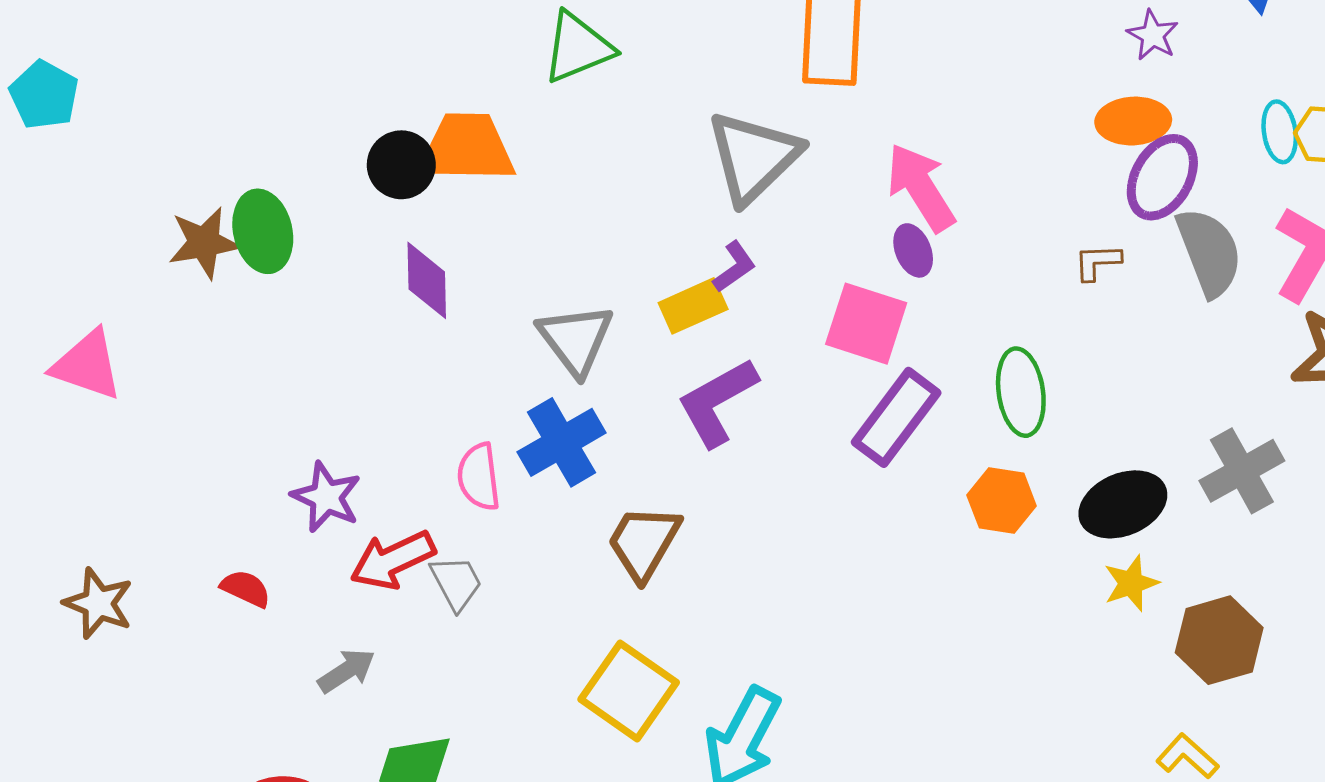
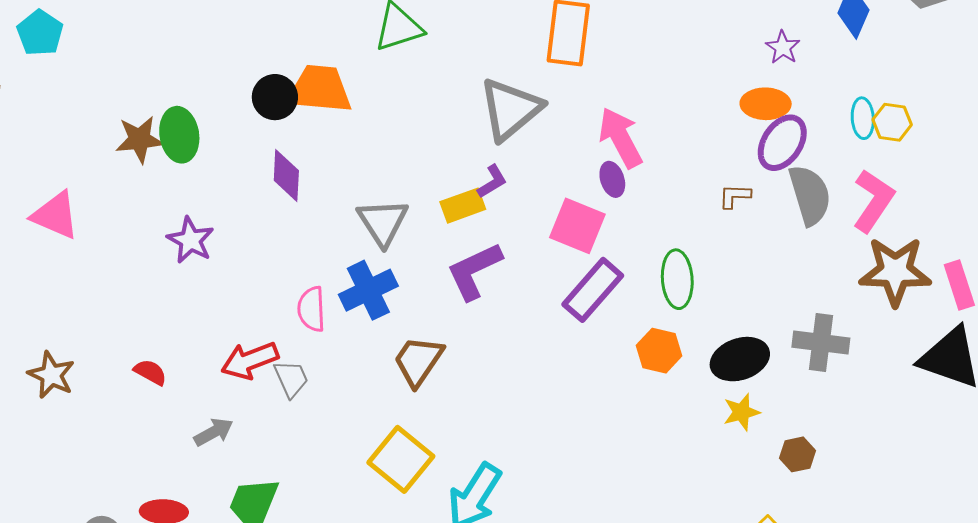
gray cross: (1242, 471) -> (821, 343), turned 32
purple star: (326, 497) -> (190, 240), moved
brown hexagon: (1219, 640) -> (797, 454), size x0.6

